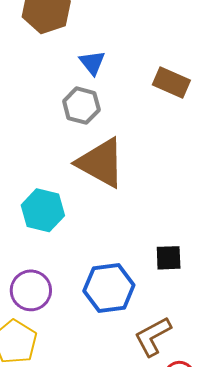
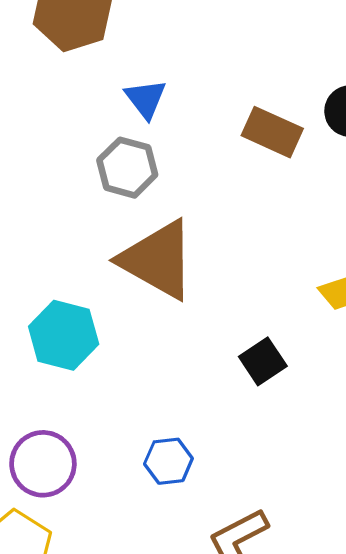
black square: (169, 258) -> (263, 361), moved, turned -32
blue hexagon: (109, 288) -> (168, 461), size x0.6

